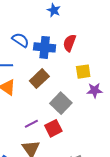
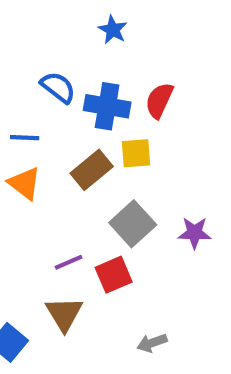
blue star: (54, 10) -> (113, 30), moved
yellow square: (83, 72) -> (136, 153), moved
purple star: (95, 90) -> (194, 233), moved

